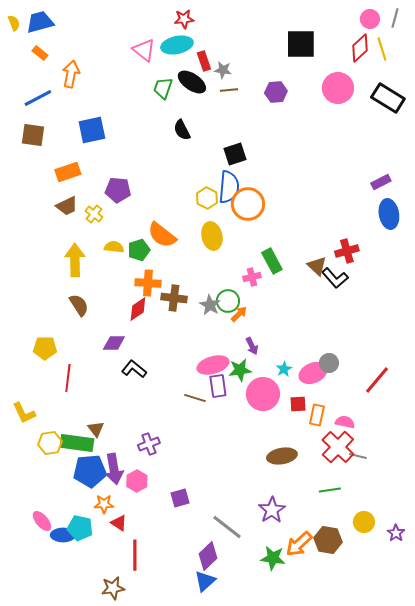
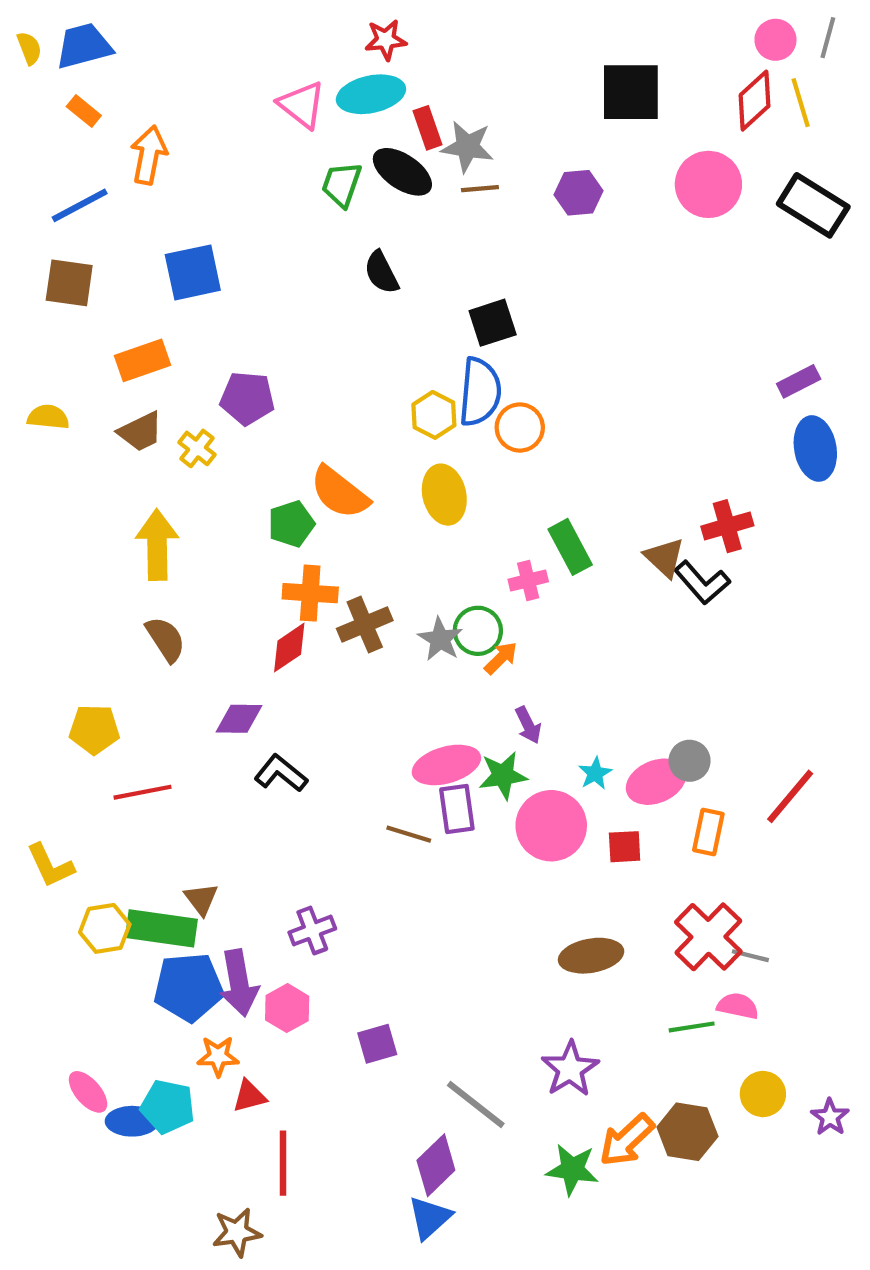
gray star: (223, 70) -> (467, 147), size x1.4
orange circle: (248, 204) -> (520, 428), size x0.7
yellow semicircle: (114, 247) -> (48, 417), moved
brown cross: (174, 298) -> (365, 625), turned -30
red line: (68, 378) -> (143, 792), turned 72
orange rectangle: (317, 415) -> (708, 832), moved
pink semicircle: (345, 422) -> (738, 1006), moved
red triangle: (119, 523) -> (249, 1096), turned -48

